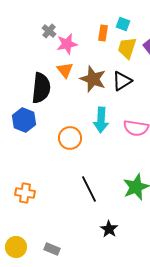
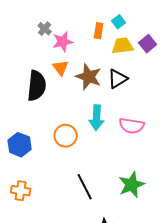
cyan square: (123, 24) -> (119, 22), turned 32
yellow trapezoid: (127, 48) -> (123, 46), turned 65
blue hexagon: (24, 120) -> (20, 145), moved

